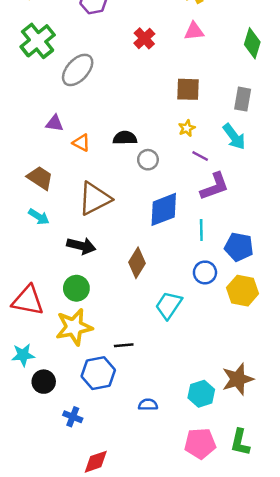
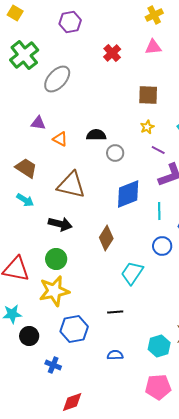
brown triangle: (95, 198) -> (71, 185), turned 40
black line: (124, 345) -> (115, 312), moved

